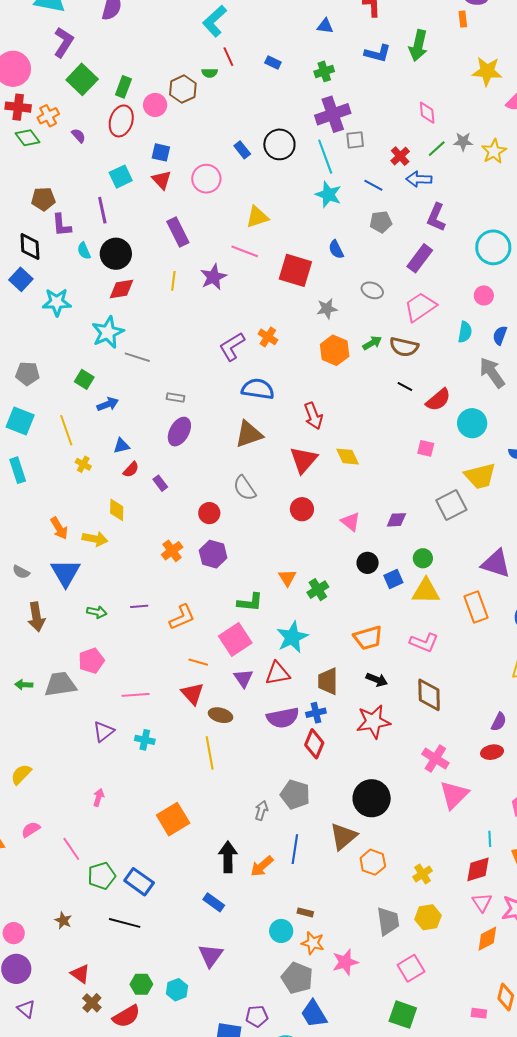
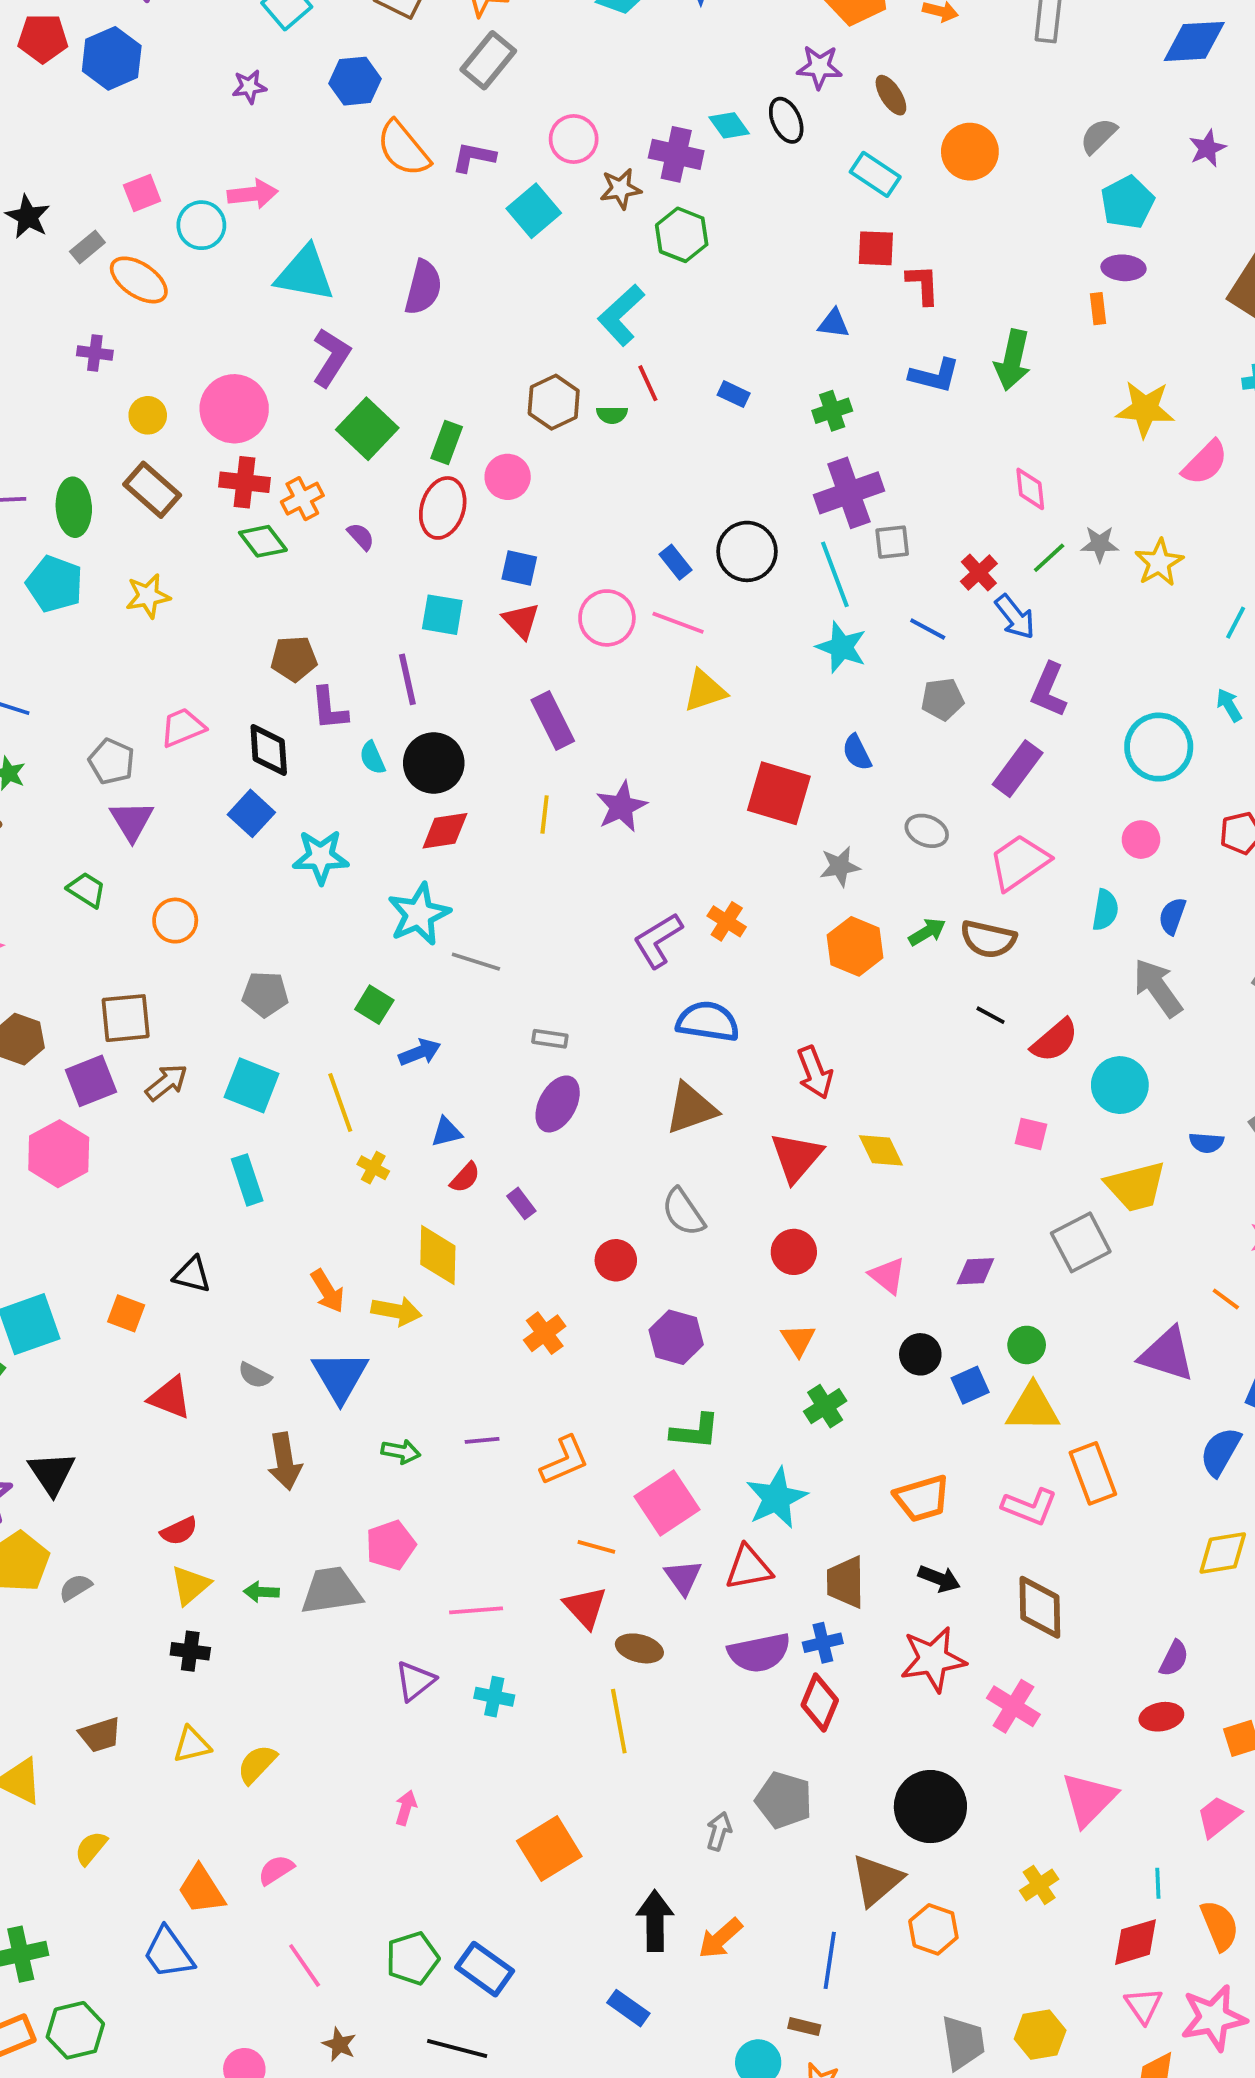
brown hexagon: (183, 89) -> (554, 402), moved
cyan square: (121, 177) -> (442, 615), turned 35
blue arrow: (419, 179) -> (1015, 617), turned -130
pink line: (245, 251) -> (678, 623), moved
yellow diamond: (117, 510) -> (438, 1255), size x1.4
purple hexagon: (213, 554) -> (676, 1337), moved
orange triangle: (287, 578) -> (798, 1340), moved
orange rectangle: (476, 607) -> (1093, 1473), moved
pink cross: (435, 759) -> (1013, 1706), moved
pink line: (71, 849) -> (305, 1965), moved
blue line: (295, 849) -> (830, 1960), moved
yellow cross: (423, 874) -> (1039, 1885), moved

